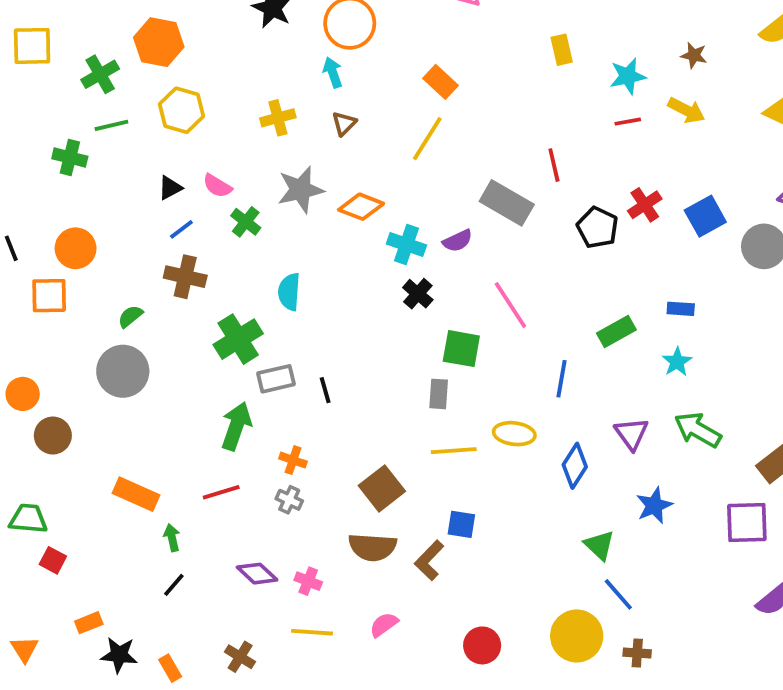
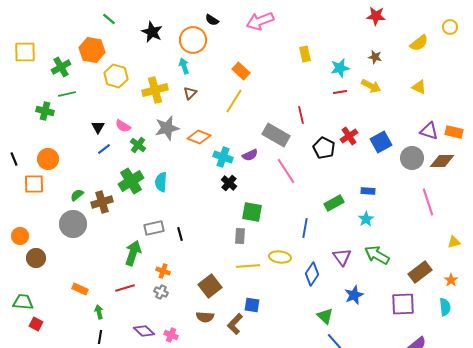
yellow hexagon: (181, 110) -> (116, 76), moved
yellow cross: (278, 118) -> (155, 90), size x1.4
black triangle: (170, 188) -> (98, 127), turned -32
brown cross: (185, 277) -> (102, 202), moved, turned -30
pink line: (510, 305) -> (286, 171), moved
green cross: (238, 339) -> (131, 181), moved
orange rectangle: (136, 494) -> (80, 289), size x0.7
brown semicircle: (372, 547) -> (205, 317), size x0.7
black line: (174, 585) -> (100, 337), turned -32

